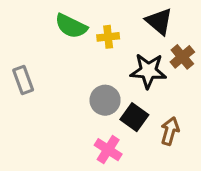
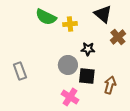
black star: (148, 71) -> (88, 49), moved, size x0.6
gray rectangle: (23, 80) -> (20, 71), moved
black square: (134, 117) -> (87, 76), turned -30

